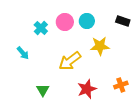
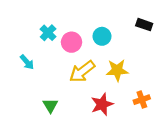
cyan circle: (87, 21) -> (102, 36), moved
pink circle: (65, 22) -> (72, 42), moved
yellow star: (100, 46) -> (117, 70), moved

